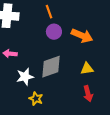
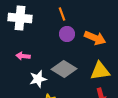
gray diamond: (51, 67) -> (64, 69), turned 50
yellow triangle: (87, 69) -> (100, 71), size x1.5

